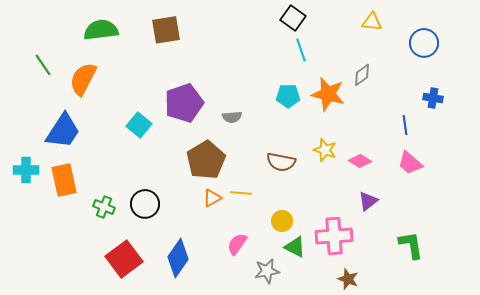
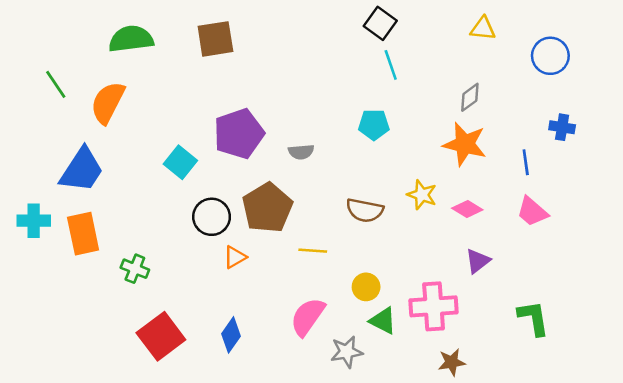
orange star: (328, 94) -> (465, 144), moved
orange triangle: (212, 198) -> (235, 257), moved
black circle: (145, 204) -> (212, 217), moved
pink semicircle: (237, 244) -> (308, 317), size x1.4
blue diamond: (178, 258) -> (231, 335), size x0.7
brown star: (348, 279) -> (452, 362), turned -30

